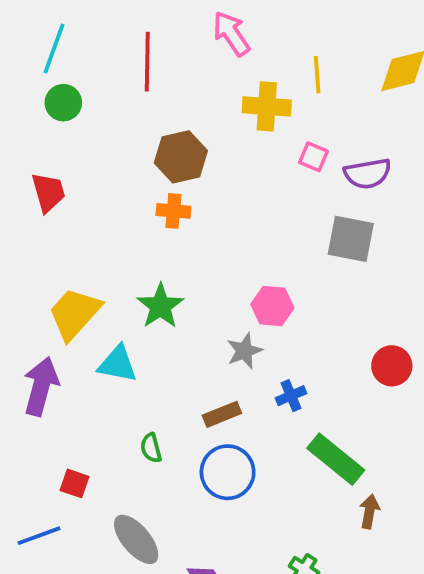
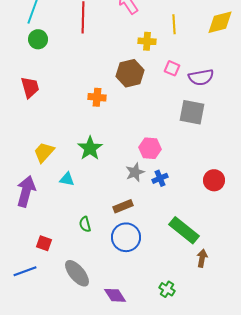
yellow cross: (267, 106) -> (147, 41), size x0.7
brown hexagon: (181, 157) -> (130, 73), moved
yellow trapezoid: (75, 314) -> (44, 152), size x0.7
cyan triangle: (117, 364) -> (67, 179), size x0.7
blue cross: (291, 396) -> (160, 178), moved

